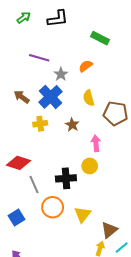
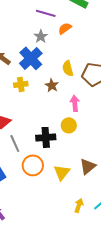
purple line: (39, 58) -> (46, 13), moved
yellow semicircle: (89, 98) -> (68, 68), moved
brown triangle: (109, 230) -> (88, 166), moved

